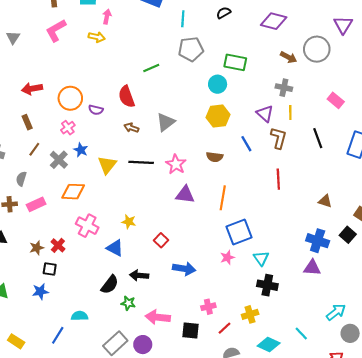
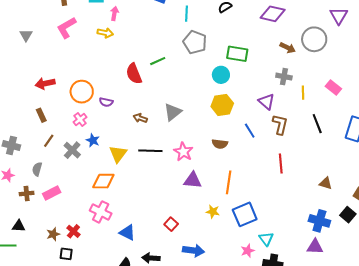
gray pentagon: (191, 49) -> (195, 42), turned 30
red semicircle: (127, 97) -> (134, 74), moved
yellow line: (290, 112) -> (303, 93), moved
orange diamond: (73, 192) -> (103, 181), moved
yellow star: (129, 222) -> (213, 212), moved
pink star: (227, 257) -> (248, 251), moved

